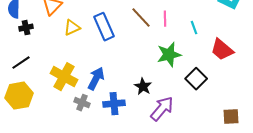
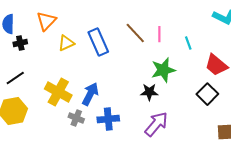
black square: (196, 79) -> (207, 94), moved
black star: (143, 87) -> (149, 92), moved, turned -30

